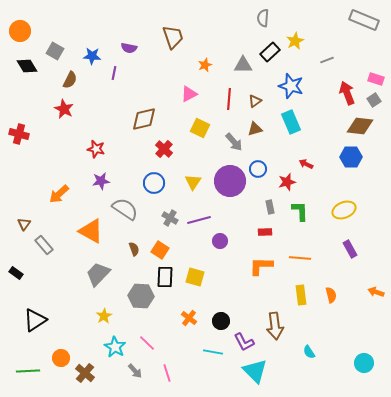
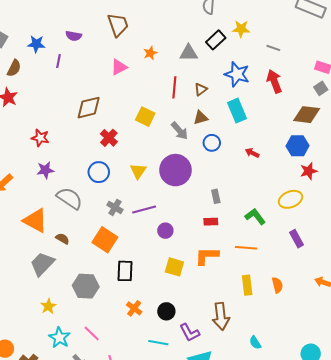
yellow star: (295, 41) -> (241, 29), turned 30
gray line: (327, 60) -> (273, 48), turned 40
red arrow: (347, 93) -> (274, 81), moved
pink triangle: (189, 94) -> (119, 67), moved
blue circle: (258, 169) -> (212, 143), moved
red star: (287, 182) -> (309, 171), moved
green L-shape: (300, 211) -> (255, 216), moved, turned -35
brown semicircle: (134, 249) -> (62, 239), moved, turned -40
orange square: (160, 250) -> (105, 240), size x1.4
black rectangle: (165, 277) -> (125, 271), moved
yellow square: (195, 277) -> (174, 267), moved

